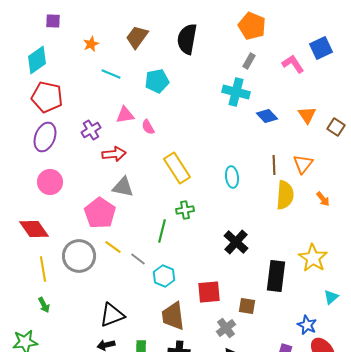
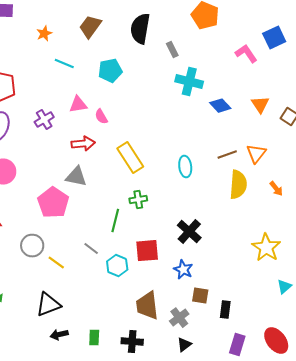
gray rectangle: (249, 61) -> (172, 50), moved, turned -56
red arrow: (114, 154) -> (83, 144), moved
brown line: (274, 165) -> (227, 155), turned 72
yellow line: (113, 247) -> (56, 263), moved
gray circle: (79, 256) -> (32, 246), size x0.7
black rectangle: (276, 276) -> (225, 310), moved, size x0.6
red square: (209, 292) -> (147, 251), moved
black triangle: (112, 315) -> (48, 305), moved
brown trapezoid: (173, 316) -> (147, 306), moved
blue star: (307, 325) -> (183, 270), moved

